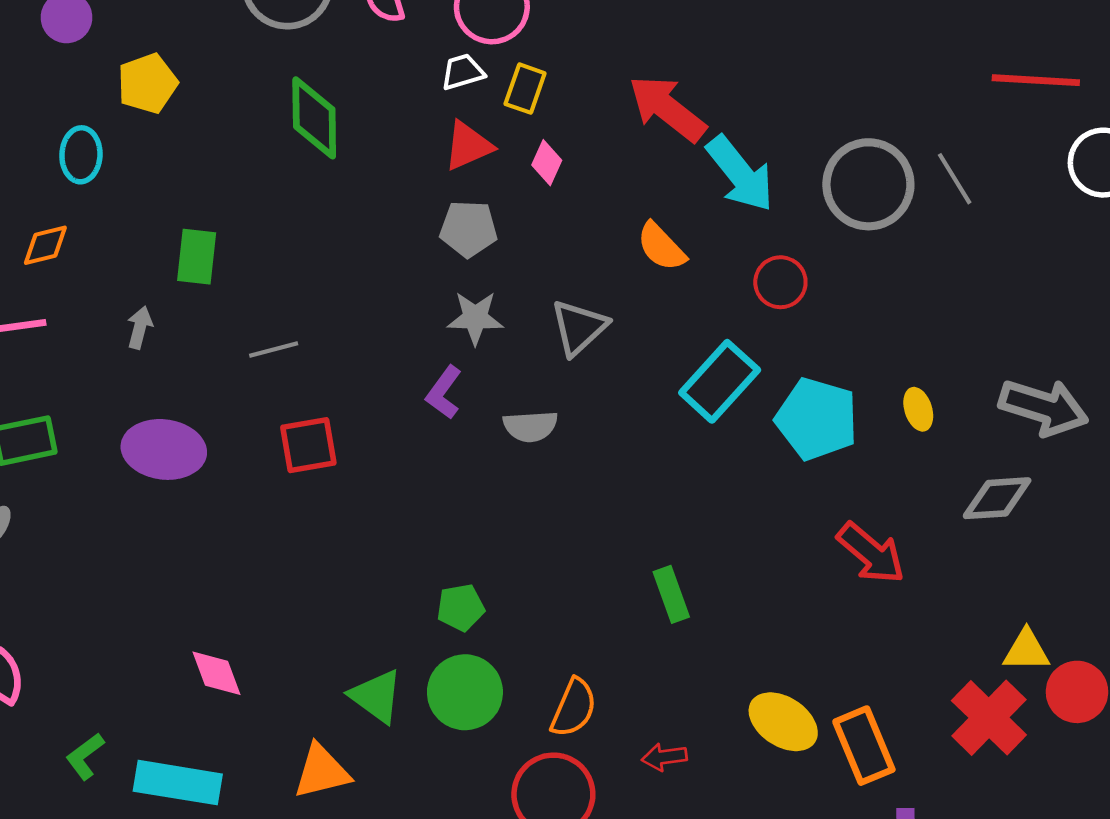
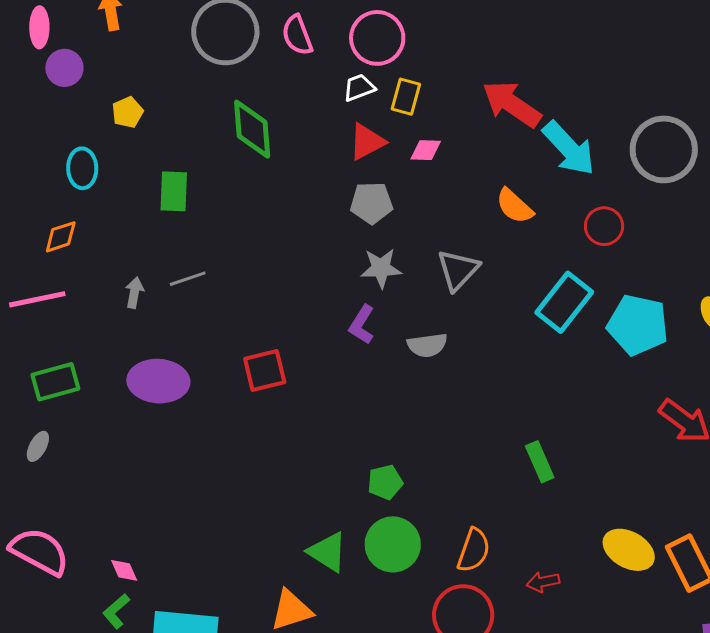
yellow pentagon: (147, 83) -> (127, 112), size x0.7
pink diamond: (547, 163) -> (426, 150), turned 72
green rectangle: (197, 257) -> (174, 191), moved
gray line: (274, 349) -> (188, 279), moved
pink diamond: (216, 673) -> (124, 570), moved, size x0.7

